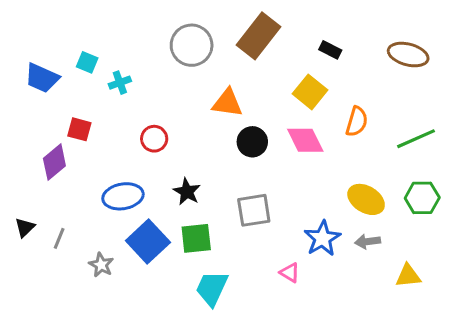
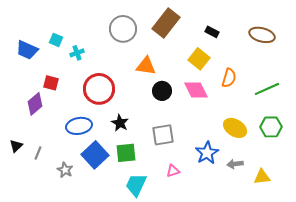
red circle: (154, 139) -> (99, 89), size x1.8
gray arrow: (368, 242) -> (235, 164), moved
pink triangle: (290, 273) -> (173, 171), moved, turned -48

